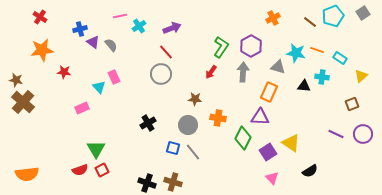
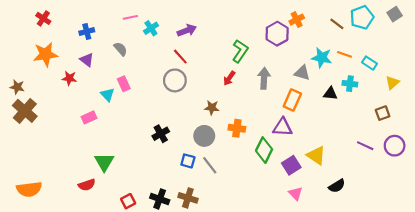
purple triangle: (93, 42) -> (87, 60), moved
purple hexagon: (251, 46) -> (277, 34), moved
red square: (102, 170) -> (128, 201), moved

